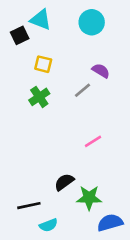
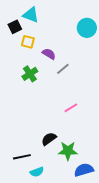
cyan circle: (92, 22) -> (87, 28), moved
yellow square: (43, 64) -> (28, 42), moved
purple semicircle: (101, 71) -> (49, 54), moved

